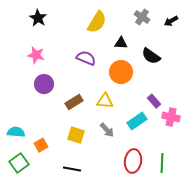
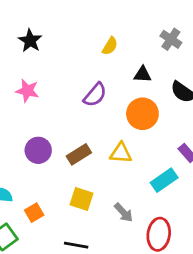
yellow semicircle: (97, 22) -> (110, 46), size x0.6
purple semicircle: (86, 58) -> (95, 95), turned 108
purple circle: (44, 84) -> (38, 150), moved
gray arrow: (107, 130) -> (124, 213), moved

